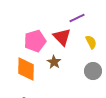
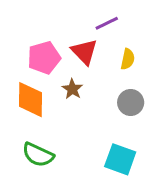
yellow semicircle: (91, 42) -> (128, 59), turned 40

